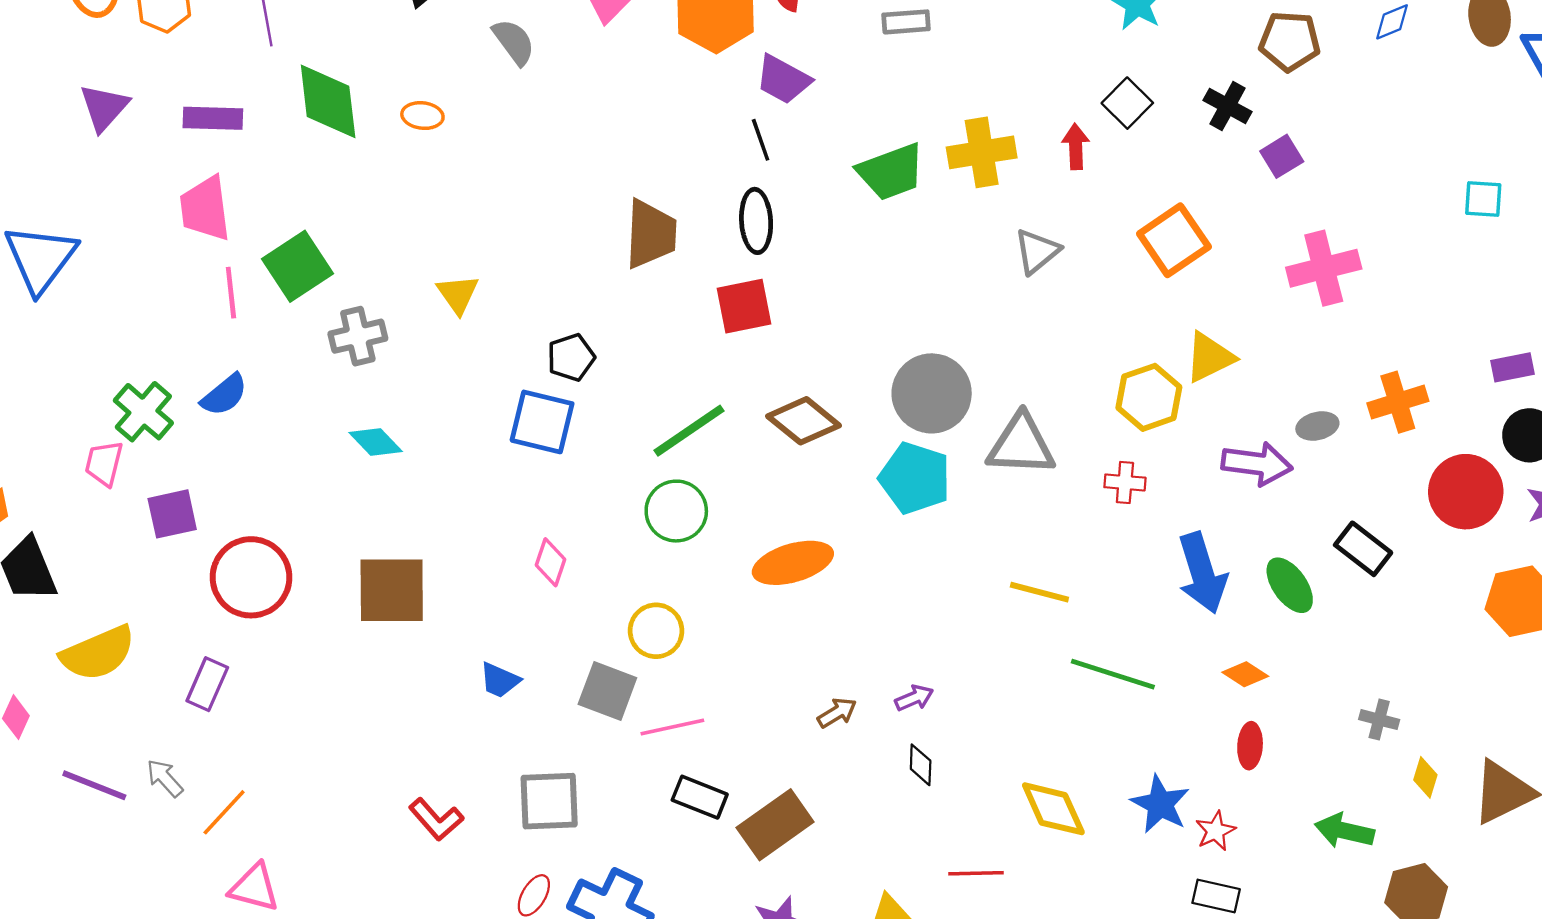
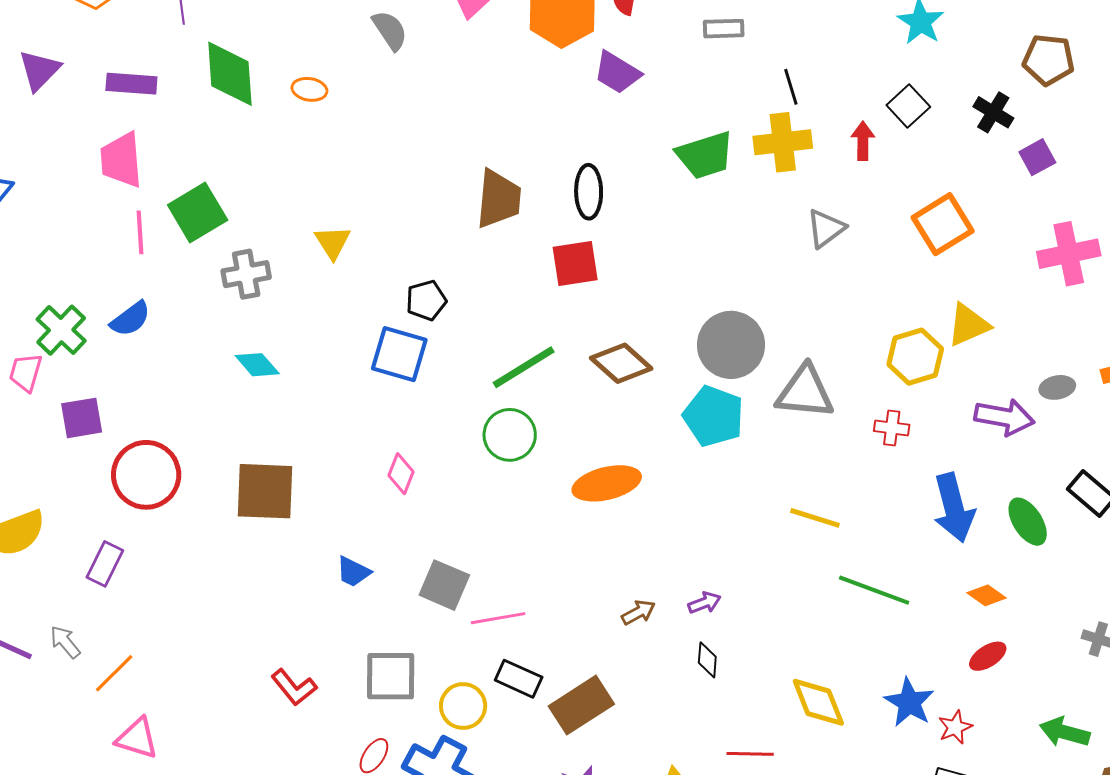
black line: (761, 140) -> (791, 87), moved
yellow circle: (656, 631) -> (463, 706), moved
red ellipse: (1250, 746) -> (988, 656), turned 51

